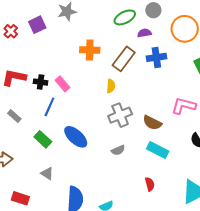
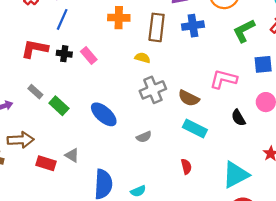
brown rectangle: (124, 59) -> (157, 27), turned -30
yellow semicircle: (111, 86) -> (142, 58), turned -80
blue line: (49, 107) -> (62, 19), moved
green rectangle: (43, 139) -> (59, 106), moved
gray semicircle: (118, 150) -> (144, 137), moved
red rectangle: (20, 198) -> (46, 163), moved

